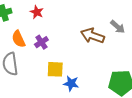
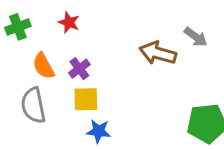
yellow square: (55, 69) -> (86, 99), moved
blue star: (71, 83) -> (99, 131), moved

